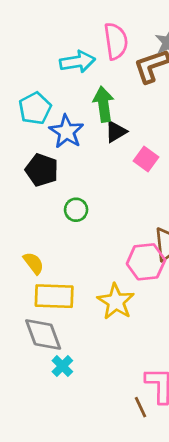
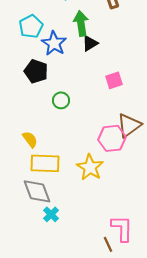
pink square: (146, 159) -> (114, 80), moved, turned 36

